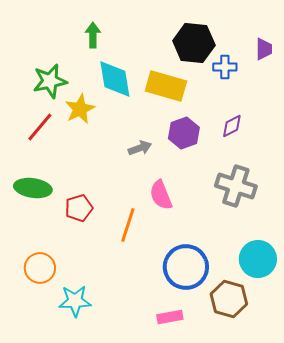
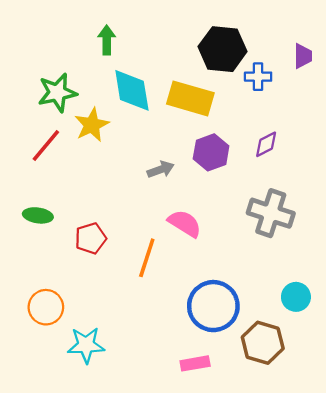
green ellipse: (33, 188) -> (38, 215), size x0.7
pink semicircle: (161, 195) -> (185, 223), turned 144
cyan circle: (258, 259) -> (296, 297), size x0.7

